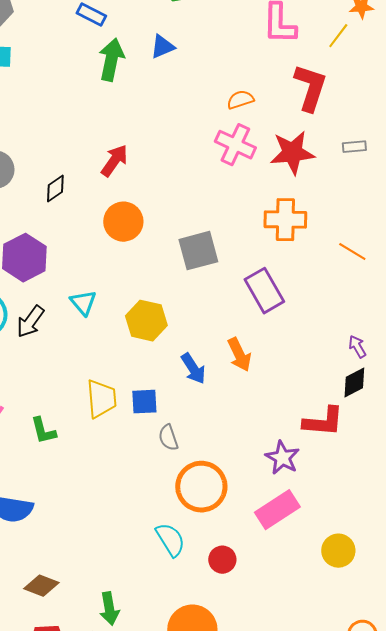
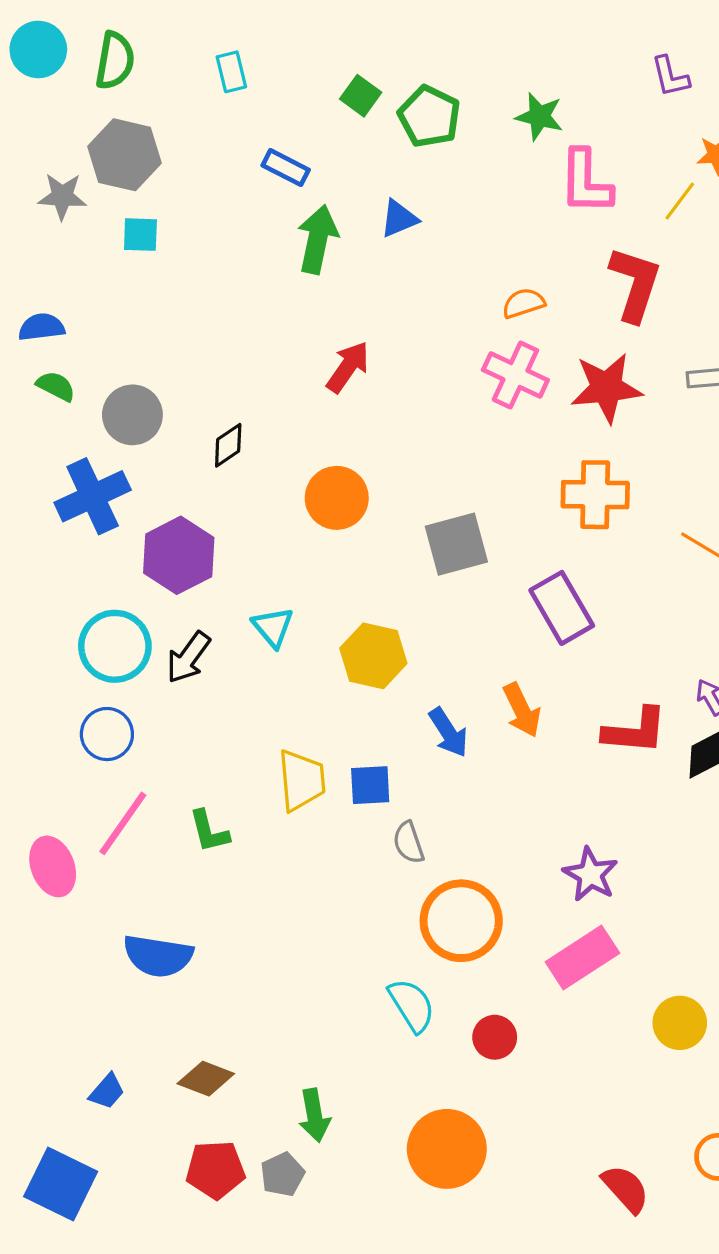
red arrow: (114, 161) -> (348, 367), moved
red L-shape: (323, 422) -> (635, 731), moved

